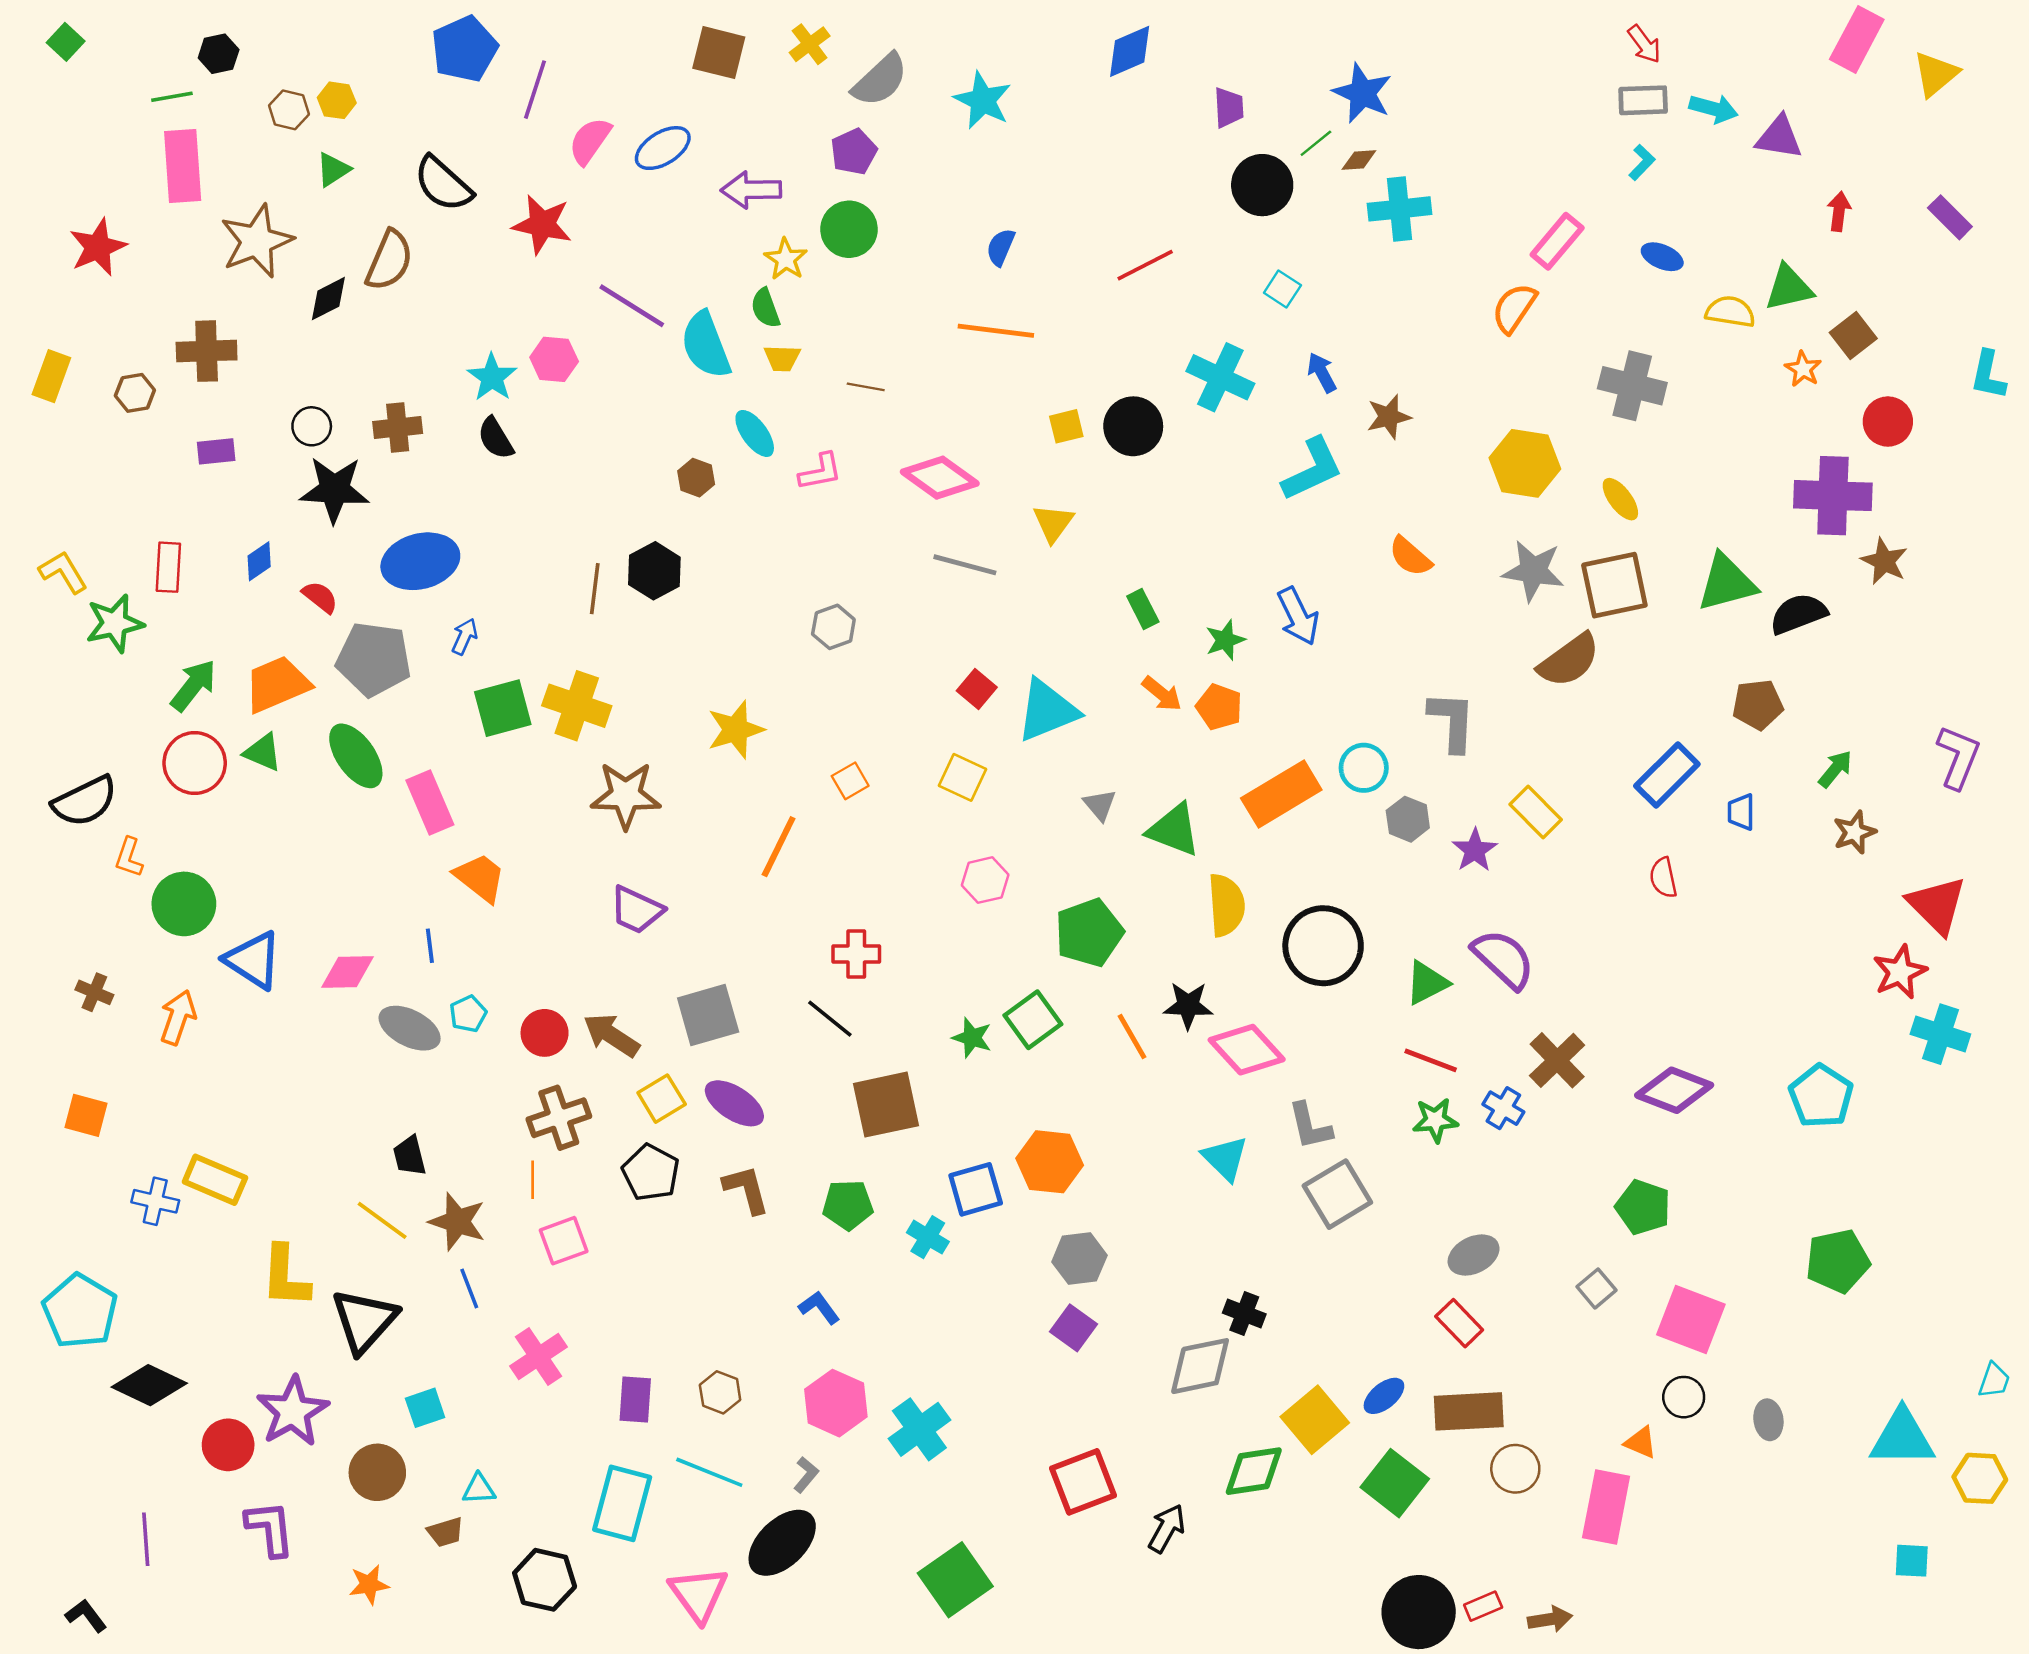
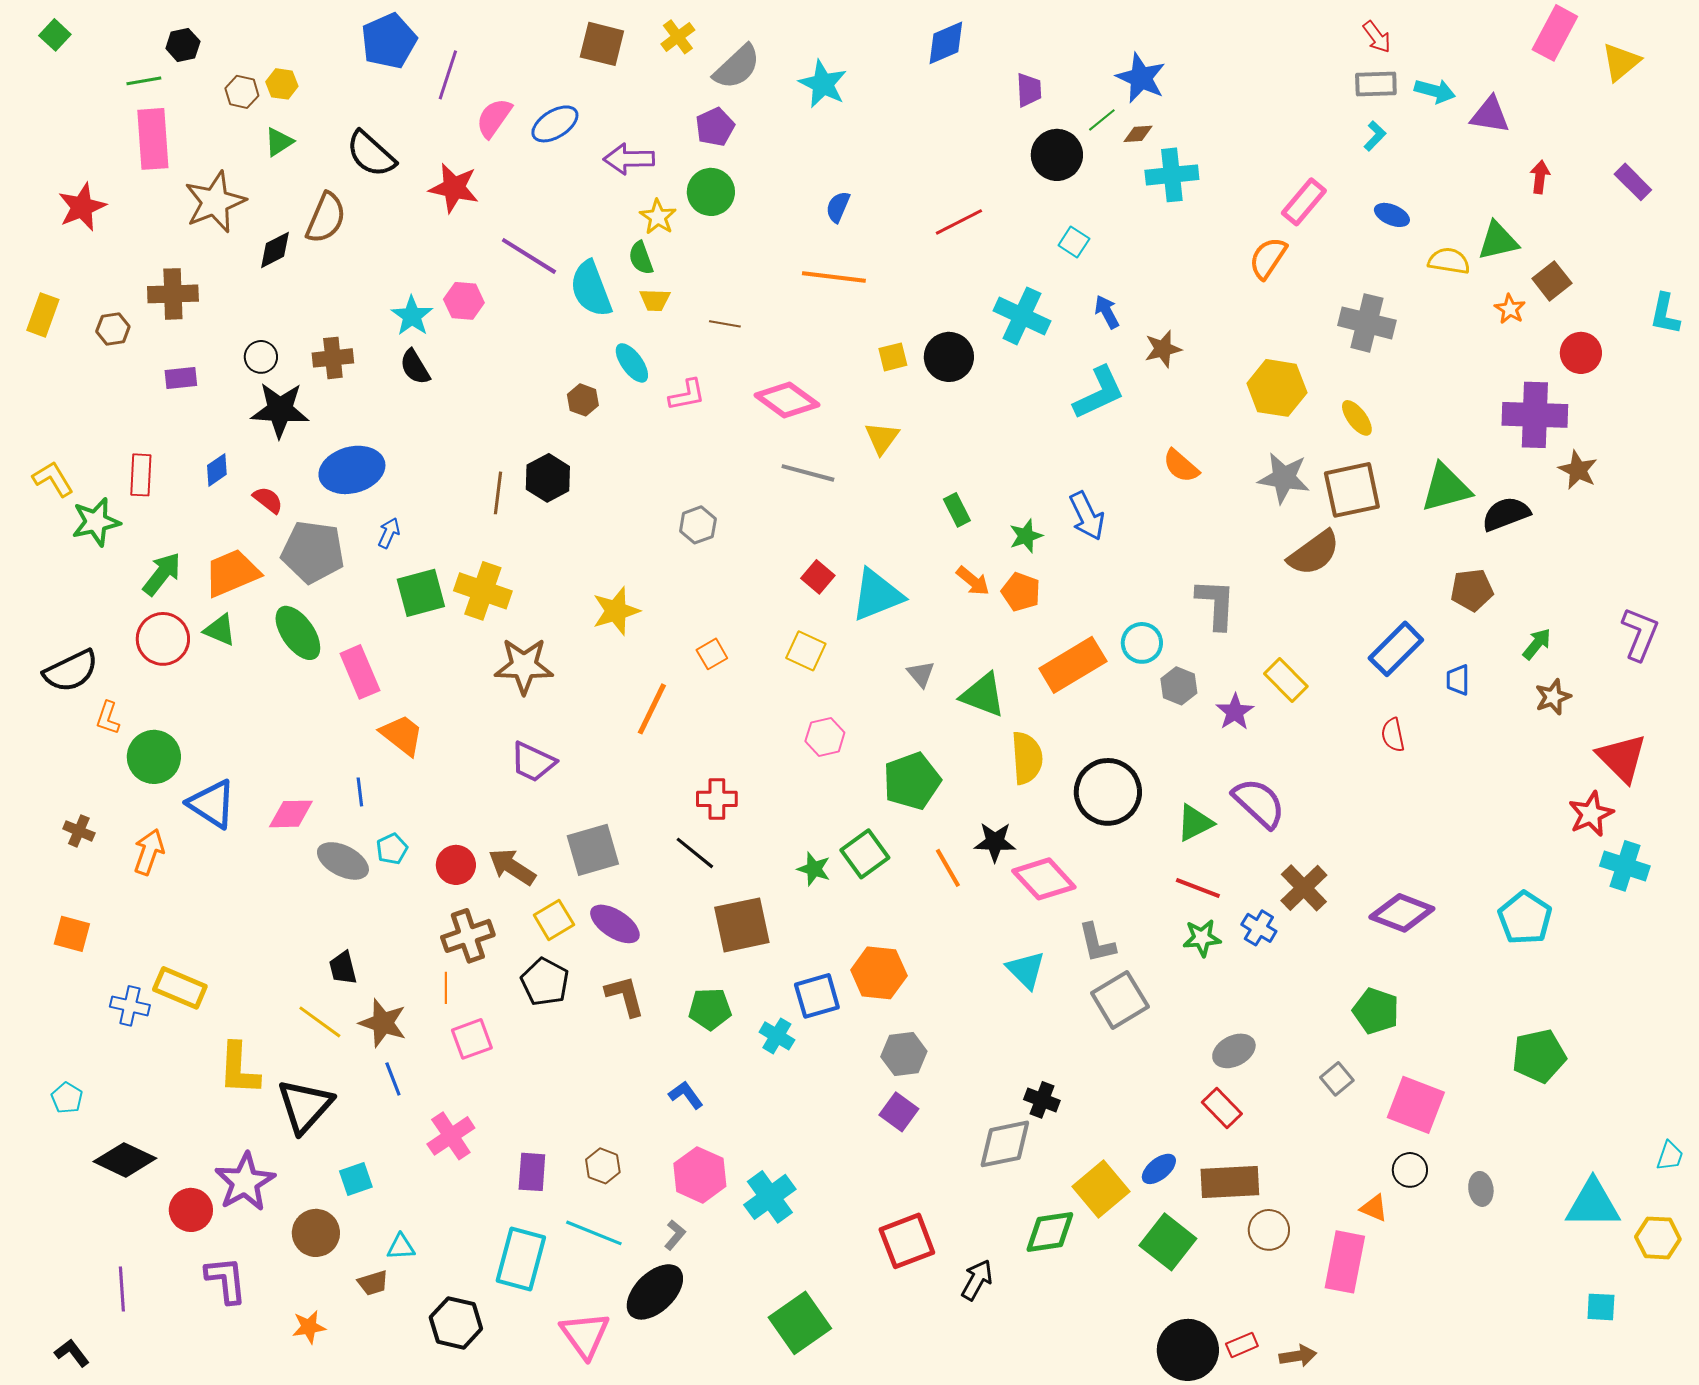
cyan pentagon: (80, 1311) -> (67, 1098), size x0.5

